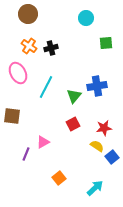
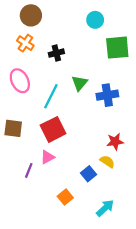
green square: (106, 43) -> (117, 48), size x1.6
orange cross: (29, 46) -> (25, 43), moved
green triangle: (74, 96) -> (80, 83), moved
red square: (73, 124) -> (53, 129), moved, size x1.6
blue square: (112, 157) -> (88, 174), moved

